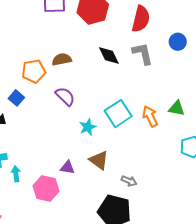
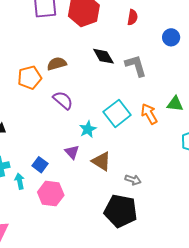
red semicircle: (141, 19) -> (132, 17), size x0.6
gray L-shape: (143, 54) -> (136, 66), moved
blue square: (16, 98) -> (40, 165), moved
purple triangle: (67, 167) -> (72, 152), moved, turned 42

